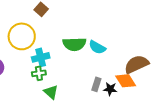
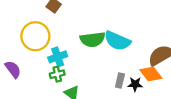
cyan semicircle: (97, 47) -> (117, 41), size x1.4

